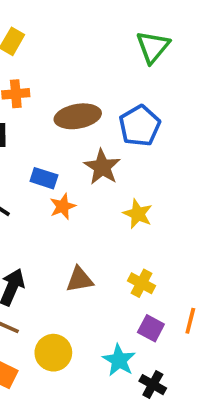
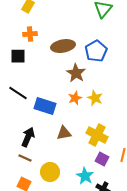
blue rectangle: (44, 178) -> (45, 106), moved, size x1.5
orange star: (63, 206) -> (75, 98), moved
yellow cross: (142, 283) -> (97, 135), size x1.5

